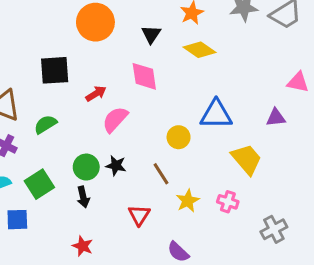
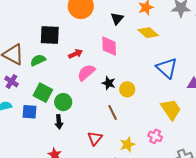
blue triangle: (216, 115) -> (167, 68), moved, turned 35
green semicircle: (45, 124) -> (38, 60), moved
black star: (116, 166) -> (109, 83), moved
green square: (39, 184) -> (43, 93), moved, turned -36
yellow star: (188, 201) -> (127, 145), moved
blue square: (17, 220) -> (29, 112), moved

